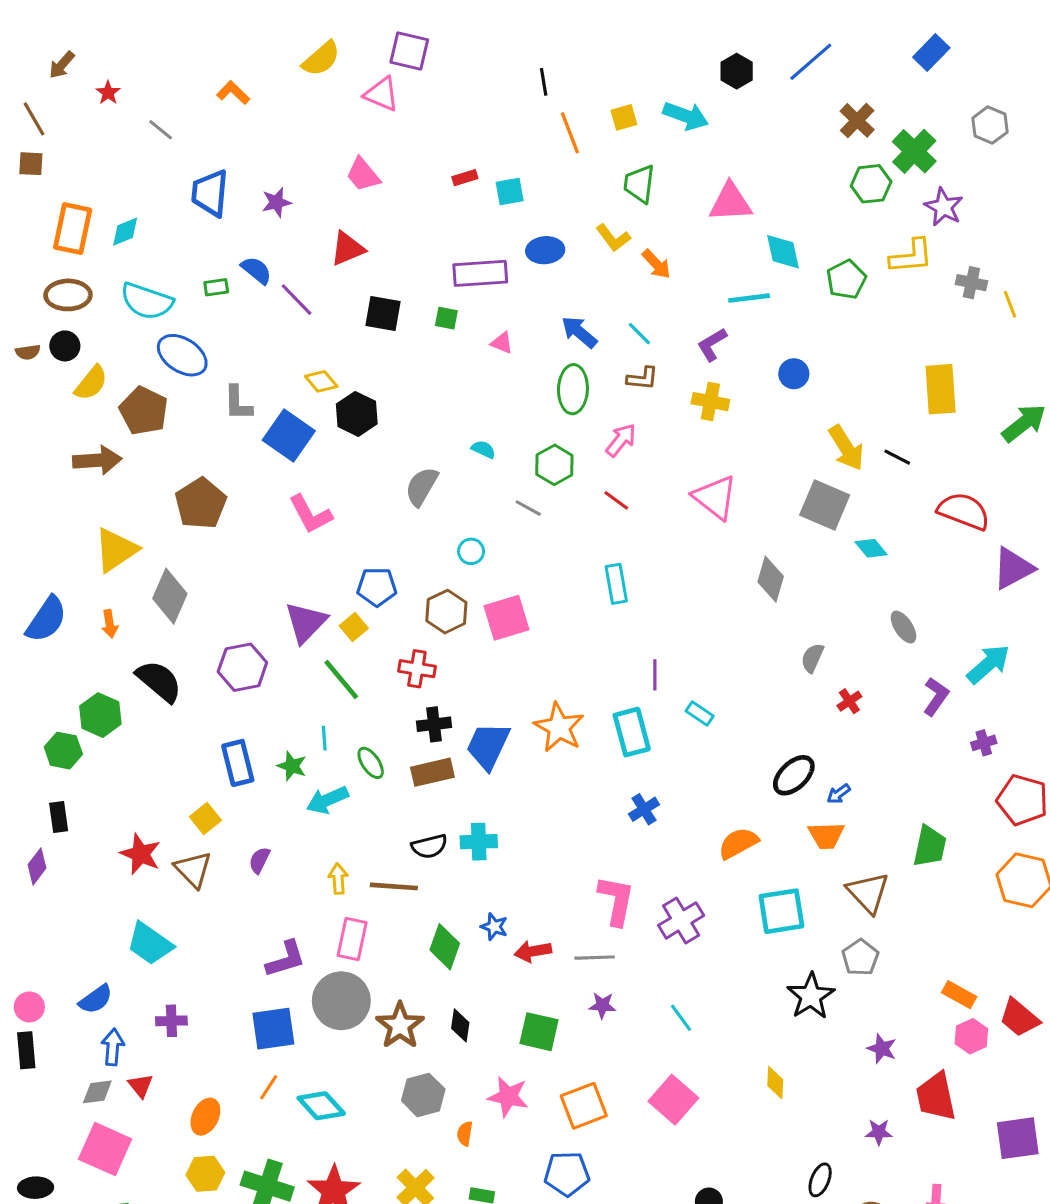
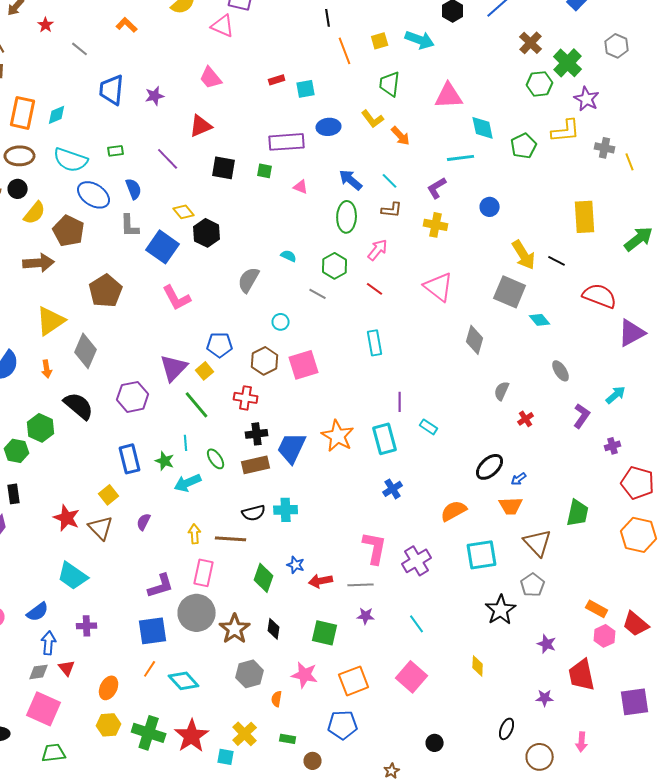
blue semicircle: (256, 270) -> (134, 189), moved, turned 30
cyan arrow: (988, 664) -> (616, 395), size x0.7

